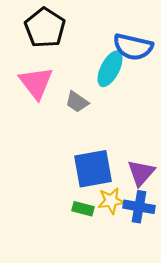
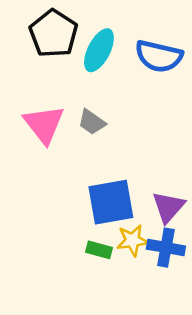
cyan ellipse: (110, 69) -> (99, 50), moved
pink triangle: (36, 83) -> (44, 124), moved

